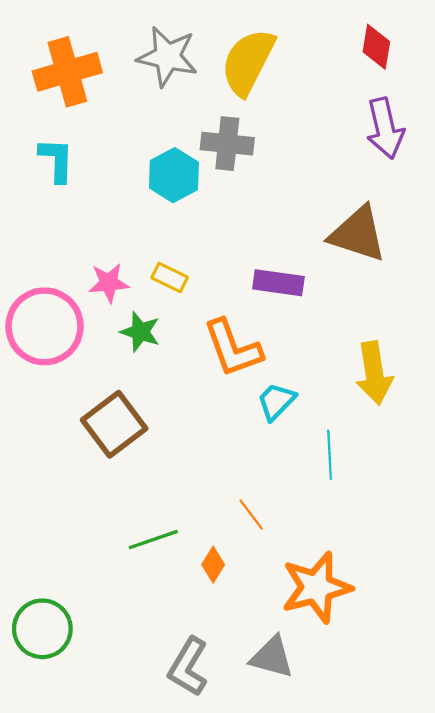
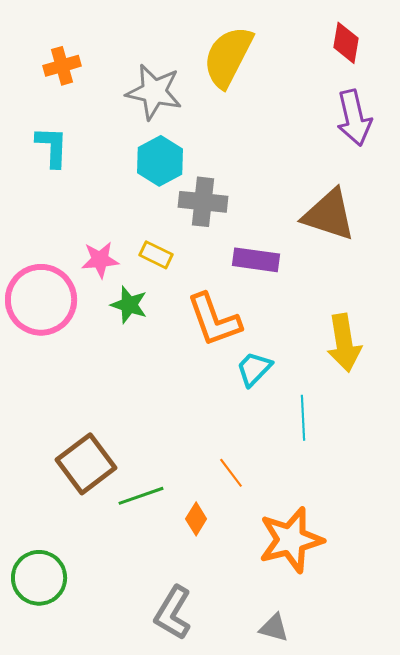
gray star: (167, 57) -> (154, 92), moved
orange cross: (67, 72) -> (62, 66), size x0.6
gray cross: (227, 144) -> (203, 202), moved
brown square: (114, 424) -> (86, 464), moved
gray triangle: (272, 657) -> (274, 628), moved, size x0.7

